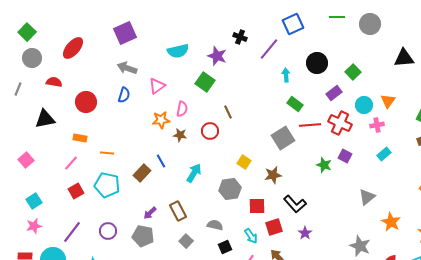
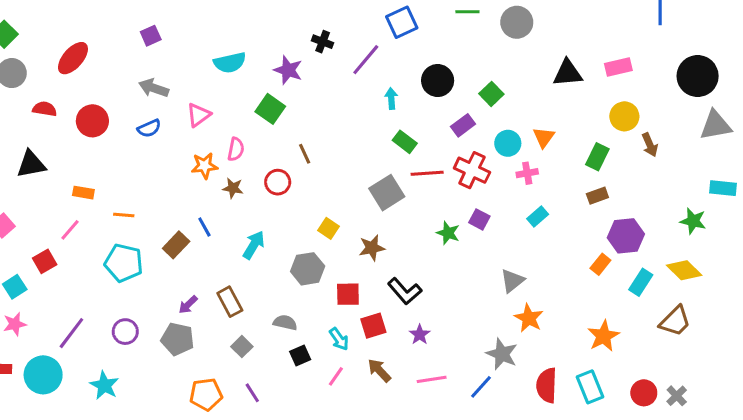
purple square: (125, 33) -> (151, 36), size x0.6
blue semicircle: (124, 95) -> (149, 128), turned 49
red circle: (86, 102) -> (92, 121), moved
red square: (76, 191) -> (45, 261), moved
orange star: (391, 222) -> (529, 318), moved

